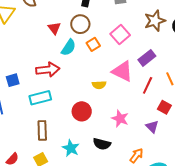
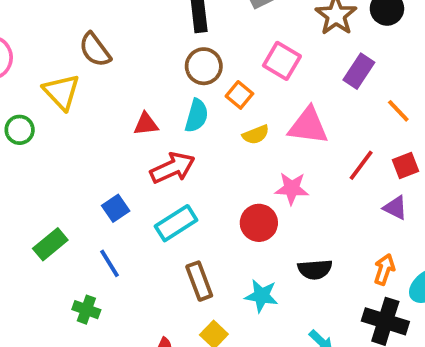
red triangle: (54, 28) -> (146, 124), moved, turned -40
purple rectangle: (147, 58) -> (359, 71), moved
yellow semicircle: (99, 85) -> (256, 135), moved
red line: (148, 85) -> (361, 165), moved, turned 30
red square: (164, 107) -> (406, 166), turned -32
pink star: (120, 118) -> (292, 188), moved

